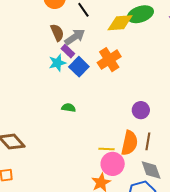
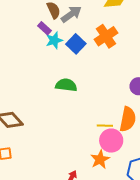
purple rectangle: (68, 51) -> (44, 28), moved
green semicircle: (69, 108) -> (66, 85), size x1.5

